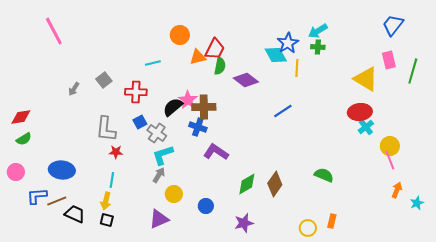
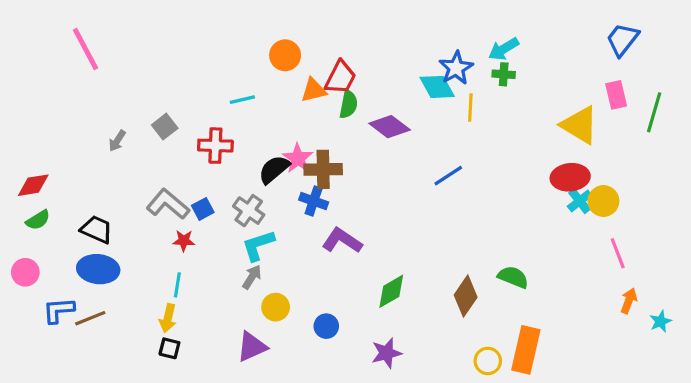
blue square: (140, 122) -> (203, 209), moved
gray L-shape: (106, 129) -> (168, 204), turned 124
yellow circle: (390, 146) -> (603, 201), moved
brown diamond: (275, 184) -> (466, 296), moved
black trapezoid: (75, 214) -> (97, 230), moved
orange rectangle: (332, 221) -> (526, 350), size x2.0

